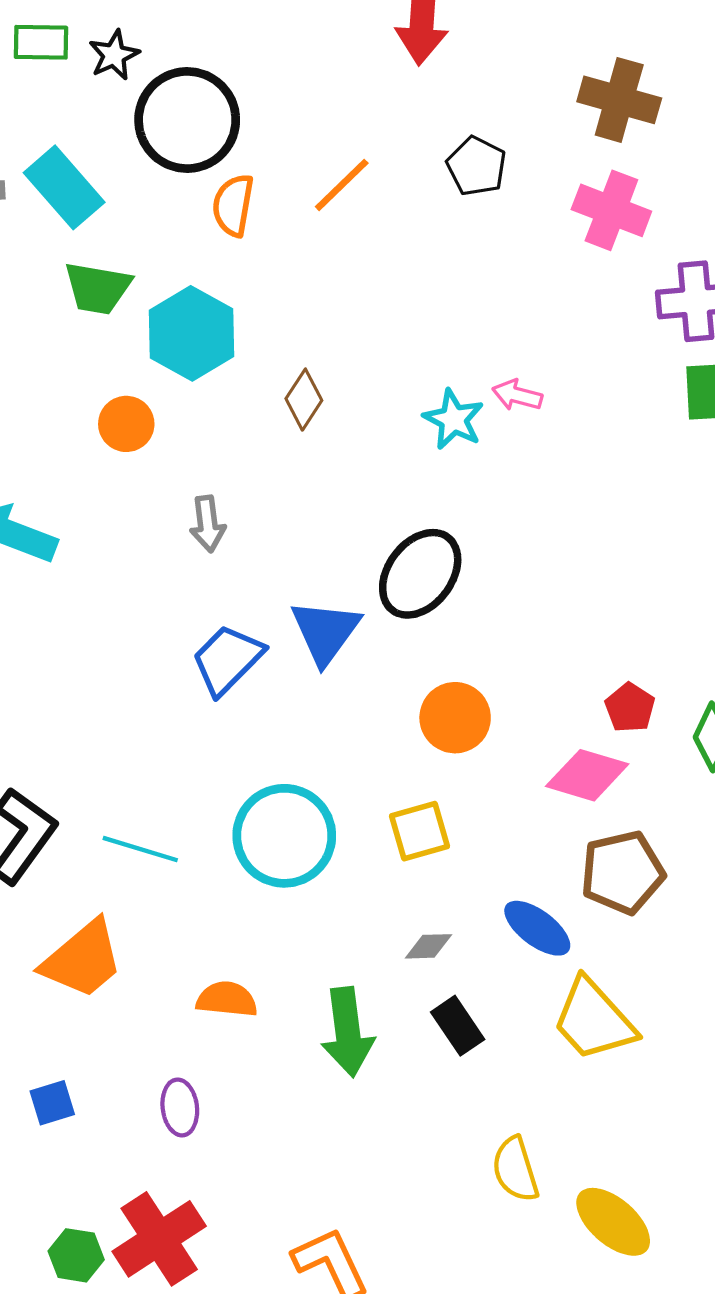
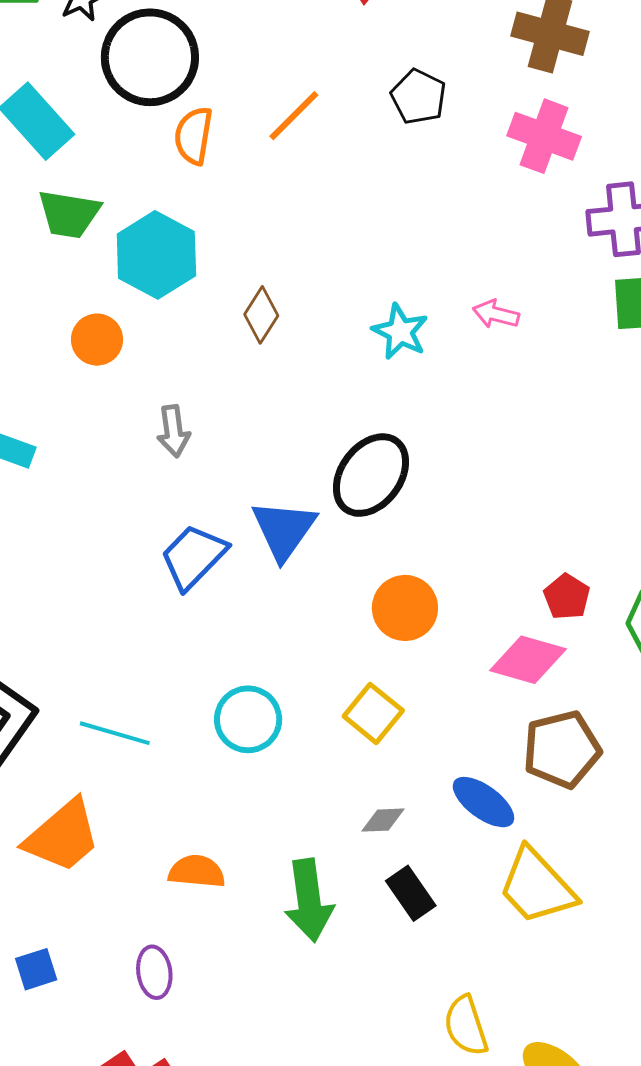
pink arrow: (517, 395) -> (496, 314), moved
yellow square: (419, 831) -> (373, 713), turned -34
cyan circle: (284, 836) -> (248, 719), size x0.7

